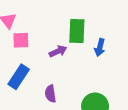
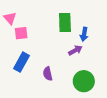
purple arrow: (58, 51) -> (75, 50), moved

